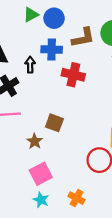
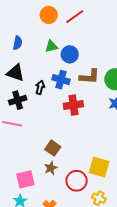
red cross: (73, 75) -> (73, 105), turned -36
brown square: (54, 123) -> (53, 148), moved
brown star: (35, 141) -> (51, 168), moved

